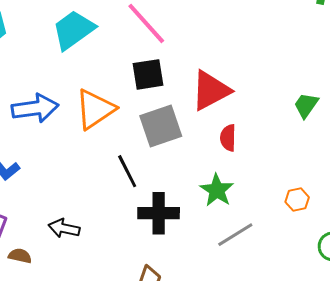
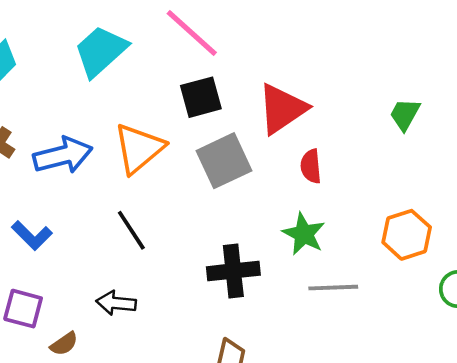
black line: (127, 171) -> (131, 230), moved
orange hexagon: (297, 200) -> (407, 235), size x1.6
gray line: (235, 235) -> (333, 288), turned 36
brown semicircle: (20, 256) -> (64, 344), turned 140

